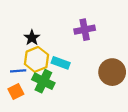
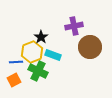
black star: (32, 38) -> (41, 37), moved
brown circle: (112, 72) -> (90, 47), moved

